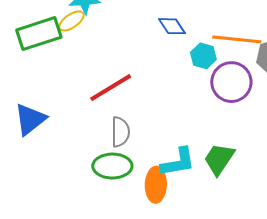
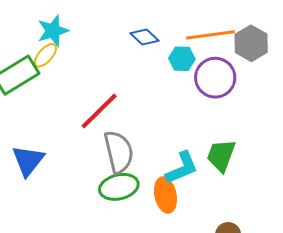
gray semicircle: (120, 132) -> (119, 152), size x1.4

